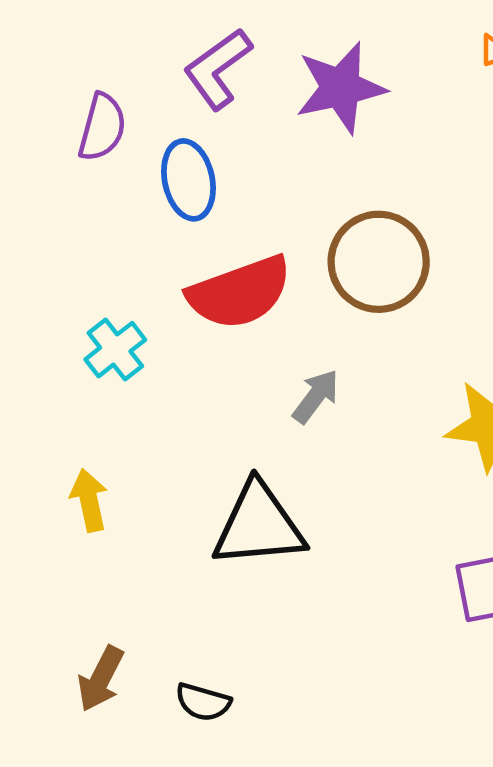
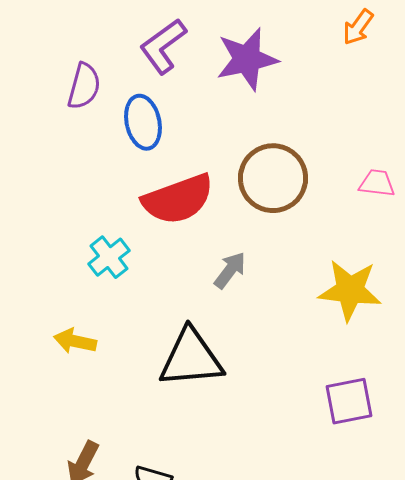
cyan cross: (115, 350) -> (109, 257), moved
yellow arrow: (89, 500) -> (75, 341), turned -66

